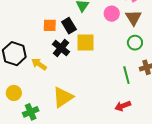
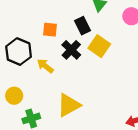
orange square: (50, 25) -> (50, 30), moved
yellow square: (85, 43) -> (99, 46), turned 30

